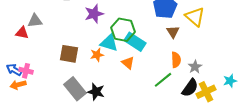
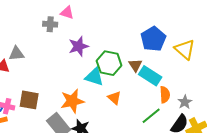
brown triangle: (173, 32) -> (135, 65), moved
cyan rectangle: (135, 42) -> (150, 76), moved
brown square: (69, 54) -> (29, 100), moved
orange star: (97, 55) -> (72, 101), moved, size x1.6

